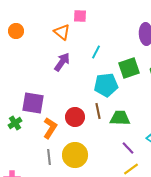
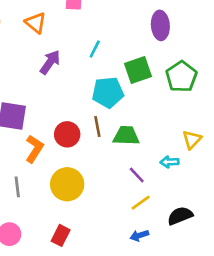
orange triangle: (62, 32) -> (36, 23), moved
gray line: (49, 157) -> (17, 187), moved

